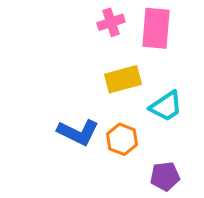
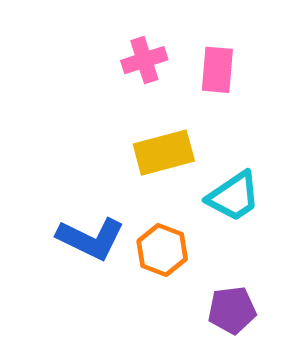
pink rectangle: (156, 28) -> (217, 70), size x0.7

